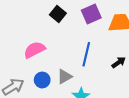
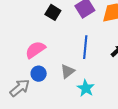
blue circle: (42, 80) -> (39, 74), moved

